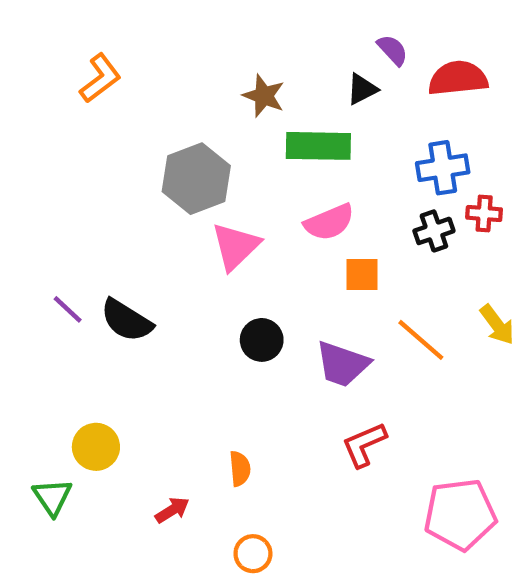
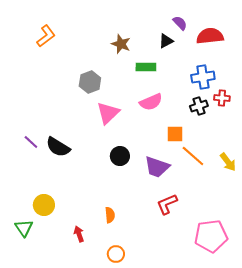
green rectangle: (318, 146) -> (146, 67), size x0.7
gray hexagon: (196, 179) -> (90, 82), size x0.7
orange square: (362, 275) -> (175, 134), moved
yellow arrow: (497, 325) -> (228, 162), moved
red arrow: (172, 510) -> (79, 234), turned -77

